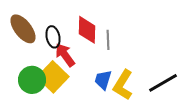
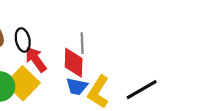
red diamond: (87, 30) -> (74, 63), moved
blue trapezoid: (103, 80) -> (77, 86), turned -95

